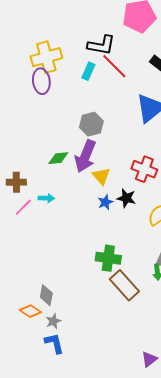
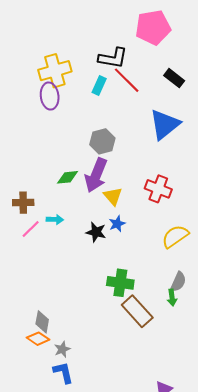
black star: (126, 198) -> (96, 232), moved
gray diamond: (46, 295) -> (42, 322), moved

